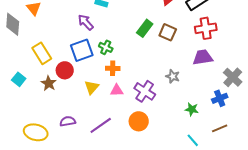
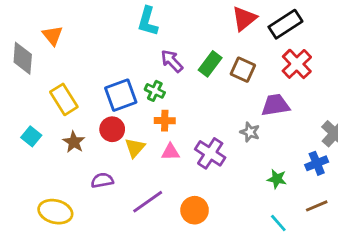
purple arrow: (86, 22) -> (172, 61), moved
red cross: (206, 28) -> (297, 64), turned -35
purple trapezoid: (203, 57) -> (275, 105), moved
red circle: (65, 70) -> (112, 129), moved
purple semicircle: (68, 121) -> (102, 180), moved
orange circle: (139, 121) -> (195, 210), moved

